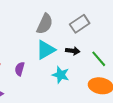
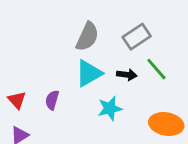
green line: (99, 59) -> (156, 69), moved
cyan star: (61, 75) -> (110, 108), turned -30

